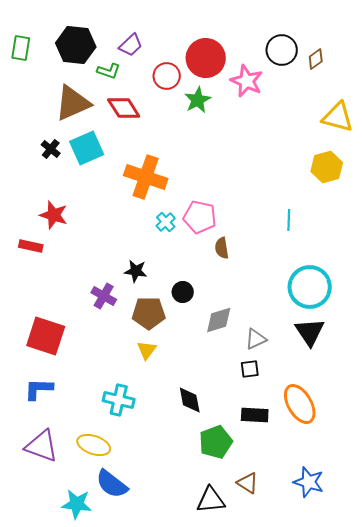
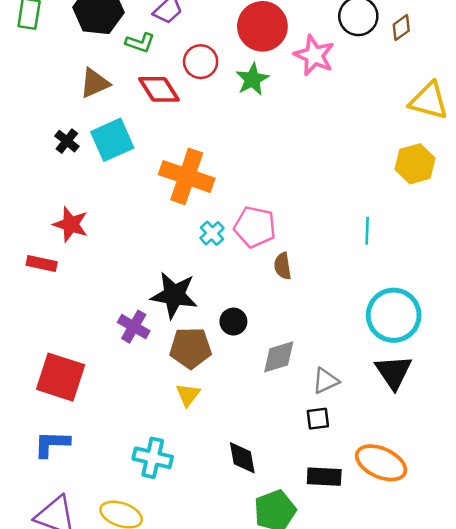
red circle: (167, 76) -> (201, 62), moved
brown triangle: (73, 103) -> (95, 83), size x0.7
black star: (136, 271) -> (174, 295), size x1.6
orange ellipse: (300, 404) -> (381, 463), turned -36

